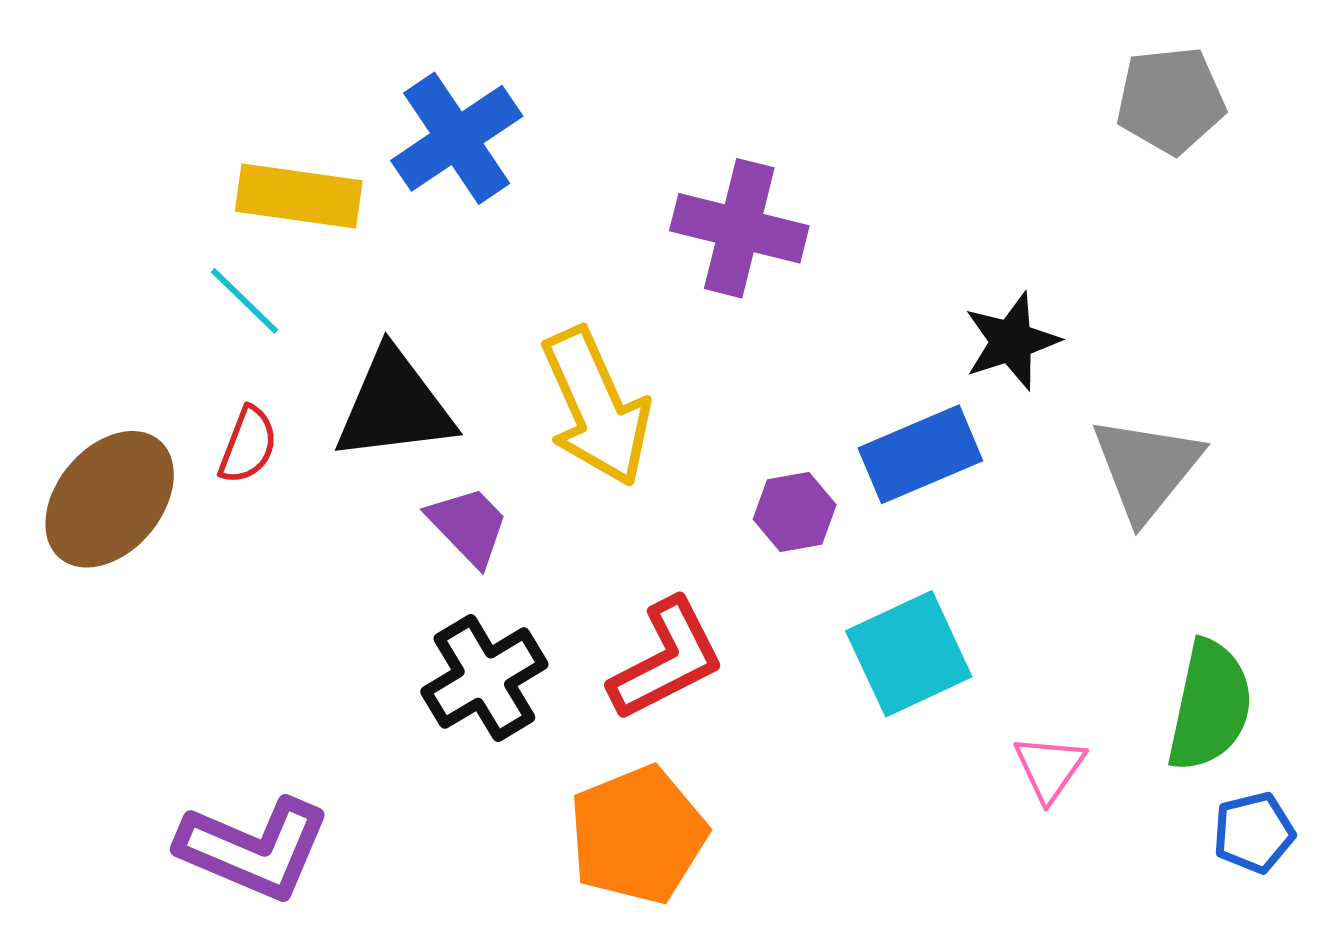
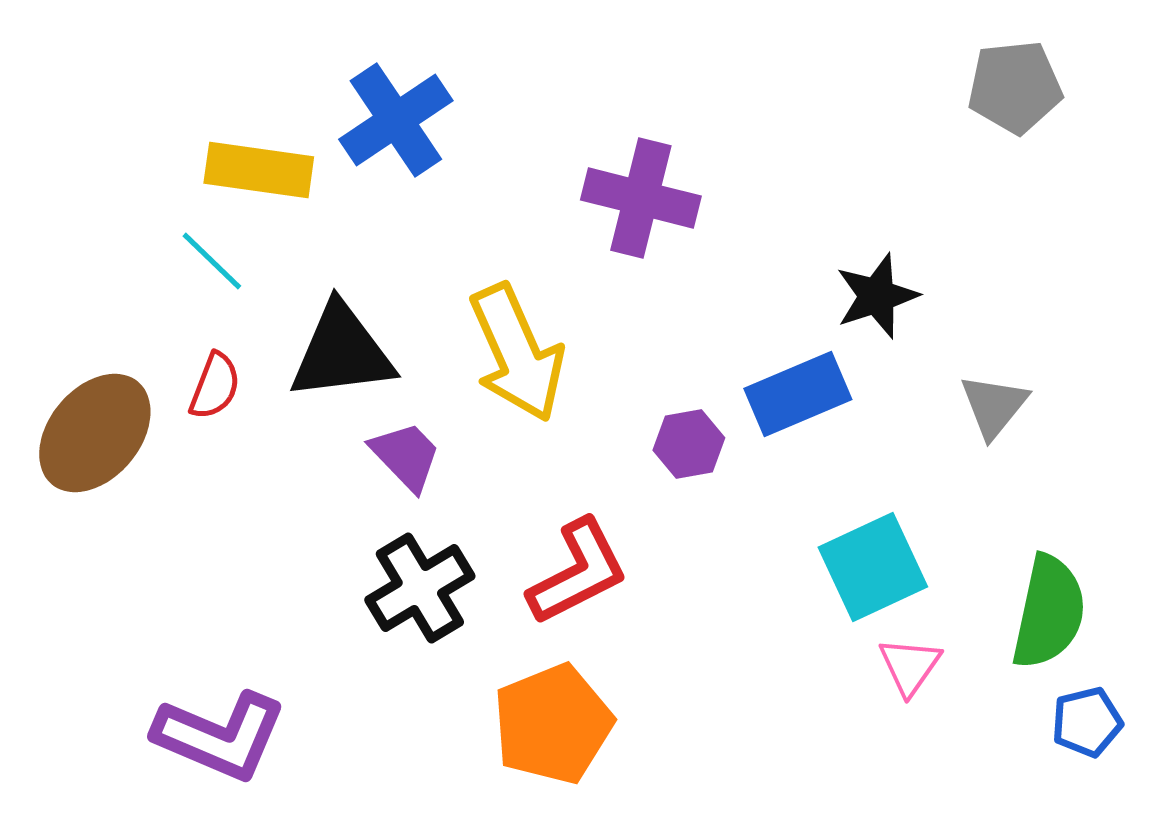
gray triangle: (1146, 468) -> (994, 406), size x0.7
cyan square: (909, 654) -> (873, 567), moved

